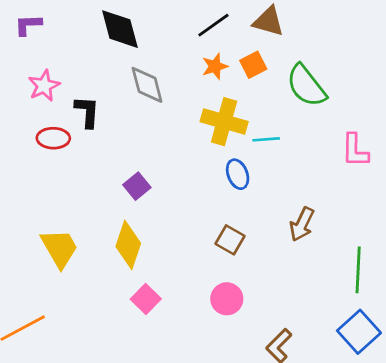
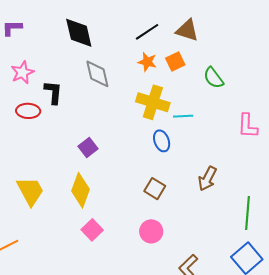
orange star: (215, 66) -> (147, 62), turned 30
green semicircle: (306, 86) -> (213, 78), size x0.7

